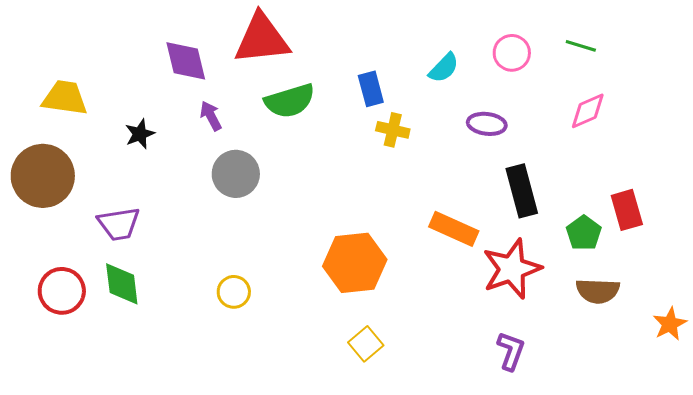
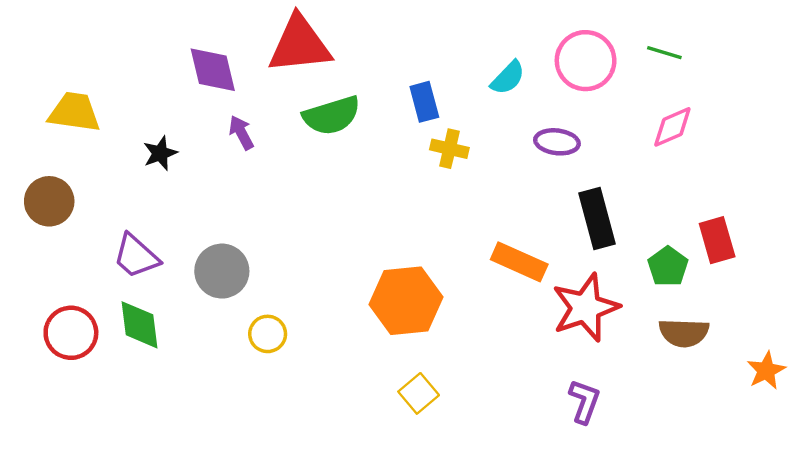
pink circle: (512, 53) -> (586, 61), size x1.4
gray circle: (236, 174) -> (222, 271), moved
brown circle: (43, 176) -> (49, 201), size x0.7
purple trapezoid: (119, 224) -> (136, 256), turned 51

